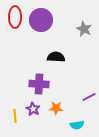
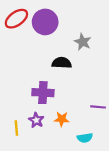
red ellipse: (15, 17) -> (16, 19), turned 55
gray star: (84, 29) -> (83, 42), moved
purple line: (89, 97) -> (98, 107), turned 32

